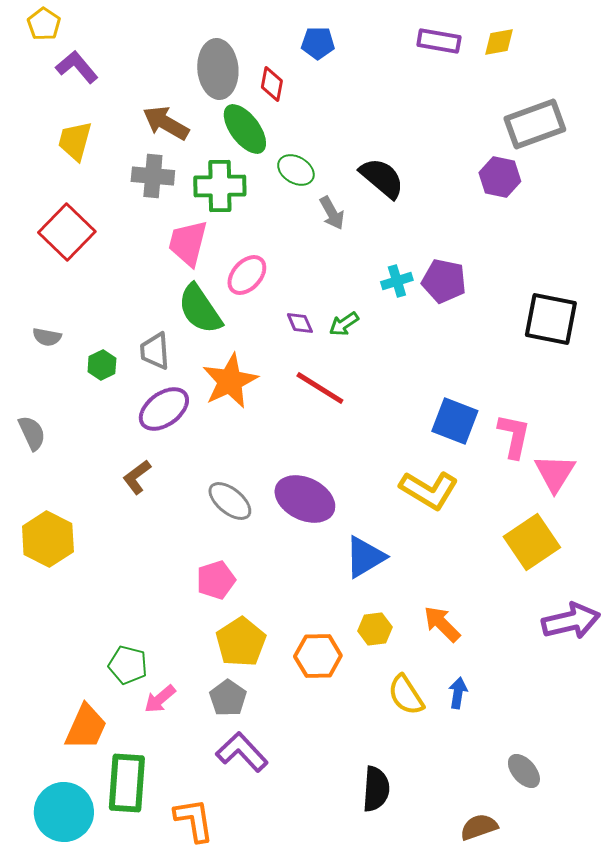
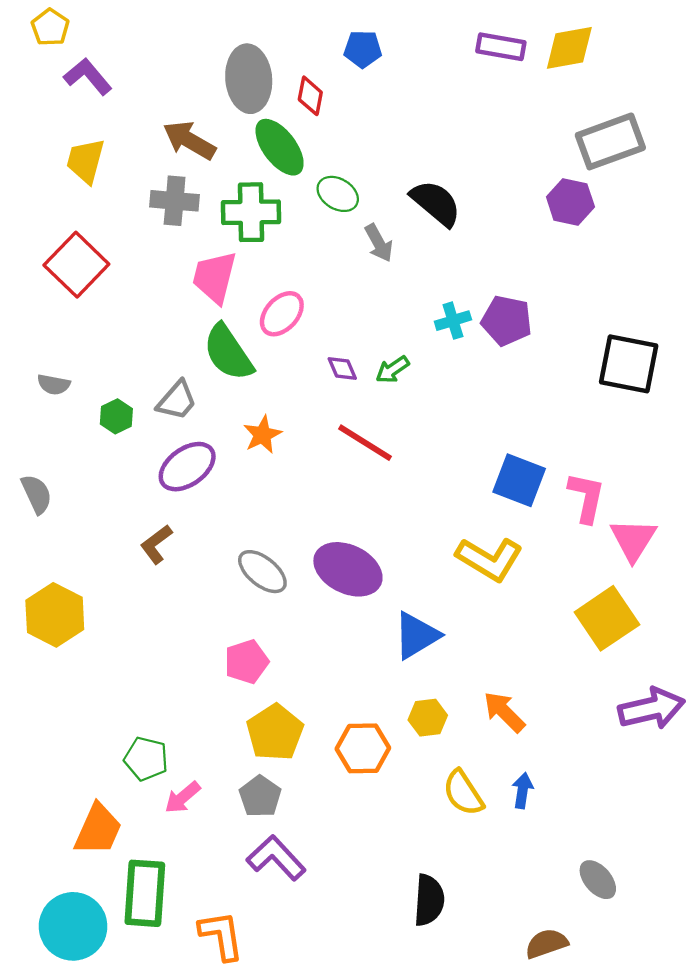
yellow diamond: (499, 42) -> (569, 48), size x1.4
gray trapezoid: (155, 351) -> (177, 400), turned -135
orange star: (230, 381) -> (262, 435), size x0.6

